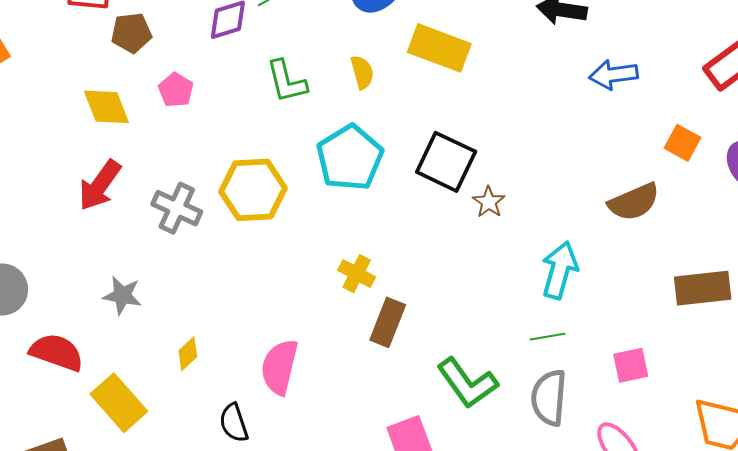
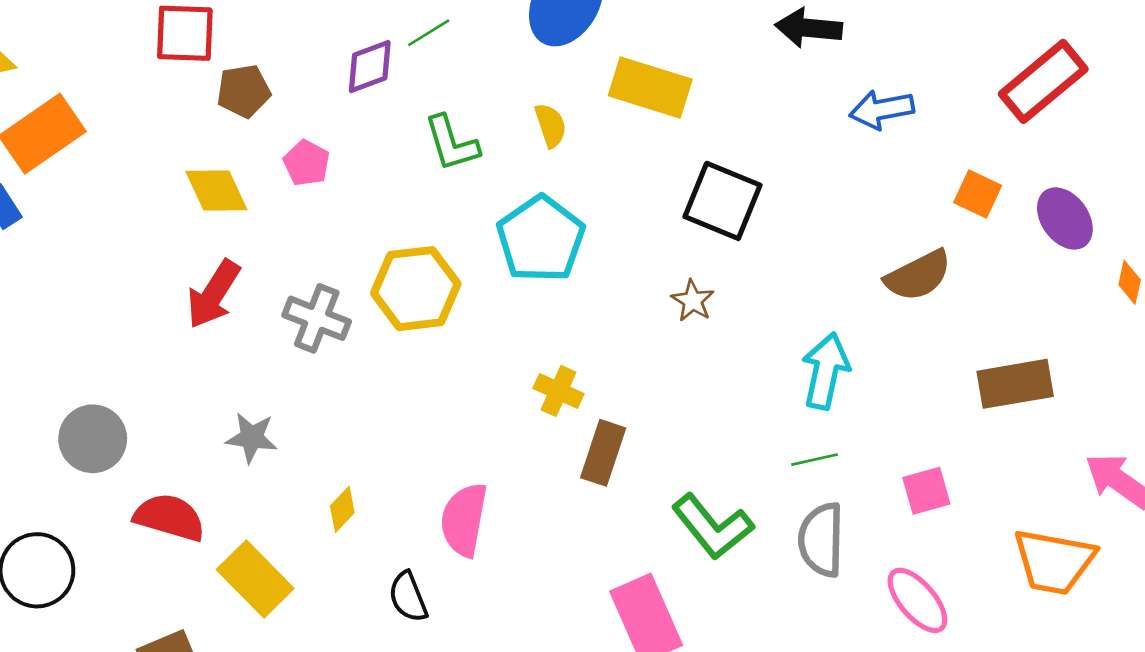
black square: (446, 162) -> (722, 201), moved
brown star: (489, 202) -> (693, 301), moved

